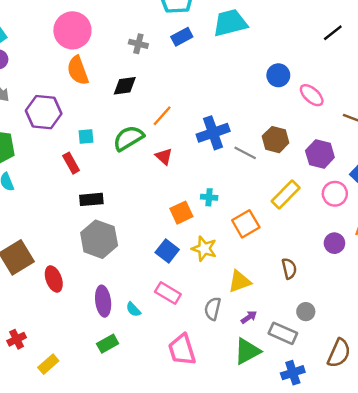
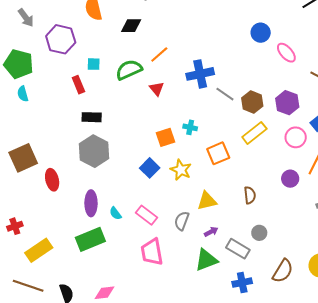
brown hexagon: (276, 140) -> (252, 102), moved
pink rectangle: (168, 293) -> (146, 215), moved
green rectangle: (108, 344) -> (90, 239), size x1.6
yellow rectangle: (48, 364) -> (39, 250), size x1.5

